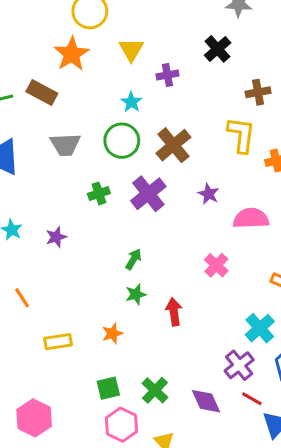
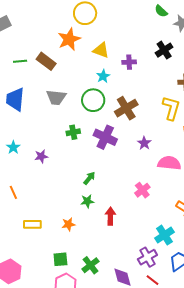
yellow triangle: (131, 50) -> (101, 50), moved, turned -48
purple cross: (148, 194) -> (105, 137), turned -35

